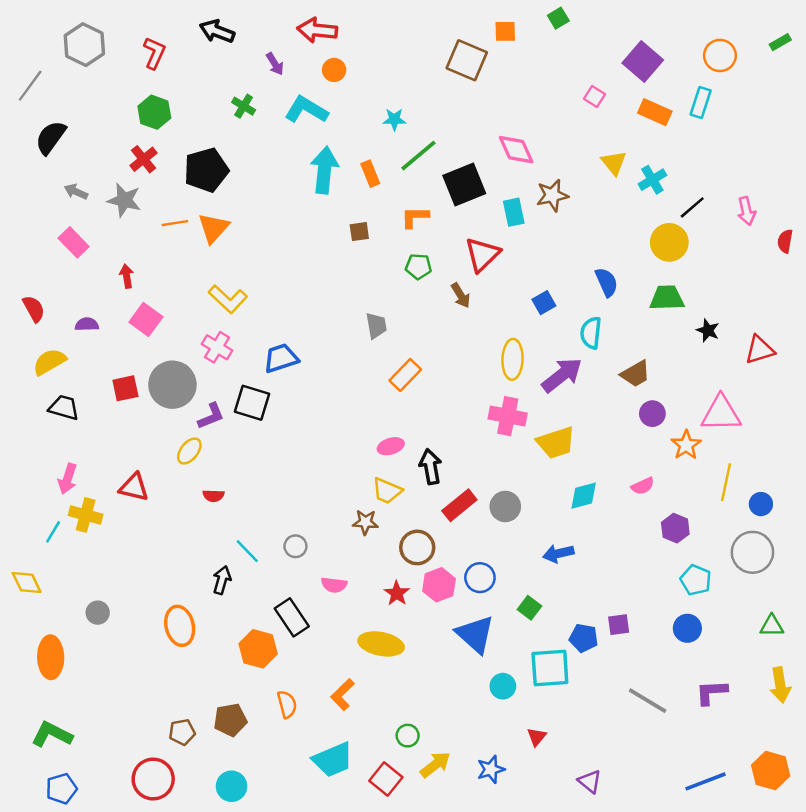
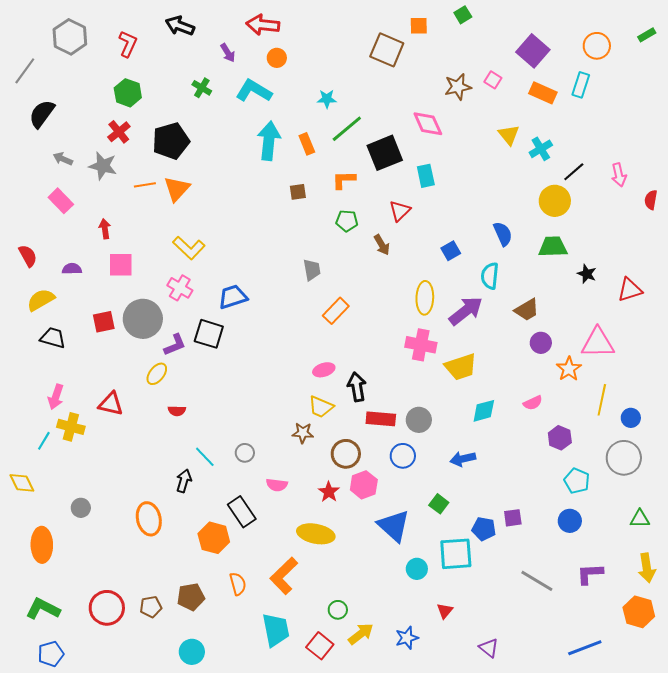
brown star: (552, 195) -> (458, 87), moved
red triangle: (482, 254) -> (400, 211), size x0.7
pink square: (146, 320) -> (121, 265), turned -36
red rectangle: (459, 505) -> (381, 419), turned 44
blue circle: (480, 578) -> (403, 456), moved
orange L-shape: (342, 695) -> (284, 576), size x1.4
cyan trapezoid: (333, 760) -> (276, 630), turned -78
orange hexagon: (771, 771) -> (639, 612), moved
red circle: (153, 779) -> (107, 608), moved

